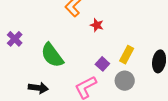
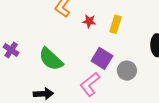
yellow rectangle: (127, 55) -> (115, 24), moved
purple square: (102, 64) -> (102, 58), size x1.5

